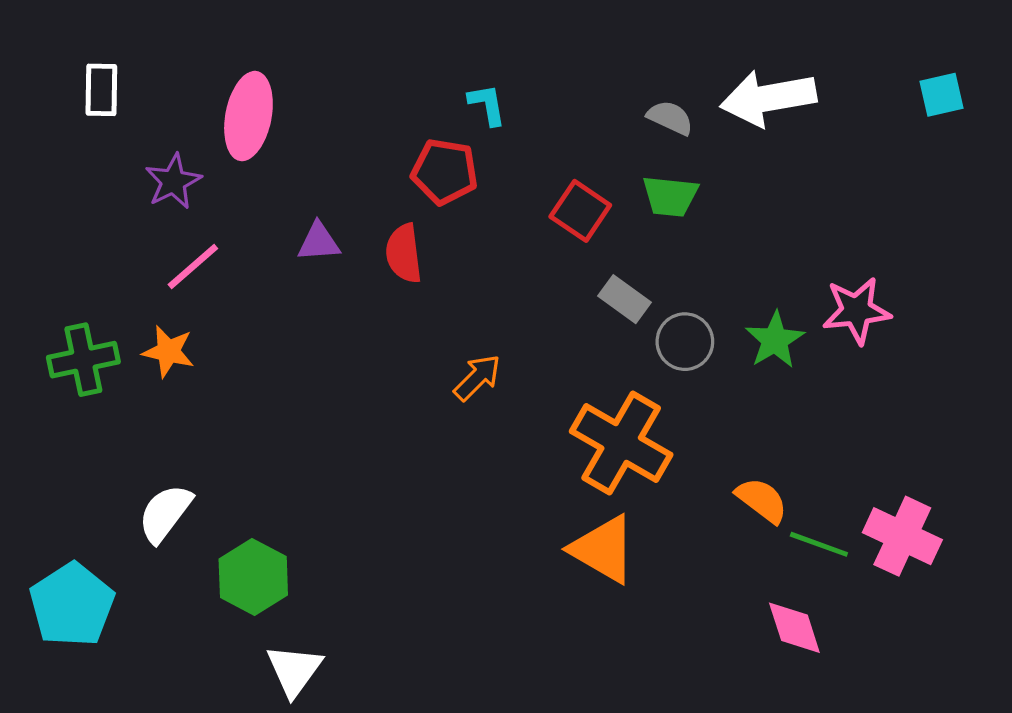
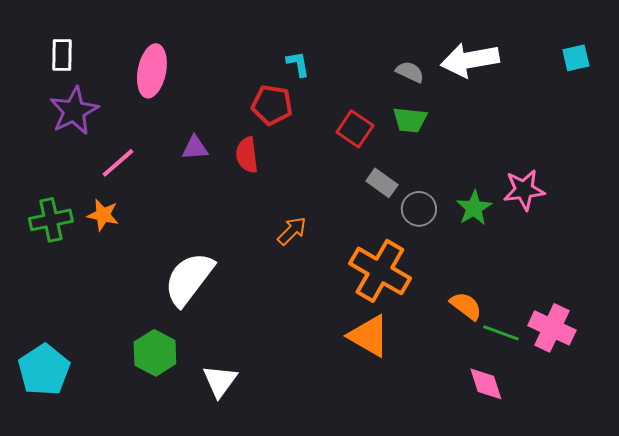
purple star: (173, 181) -> (74, 111), moved, size x1.4
white semicircle: (165, 513) -> (189, 279), moved, size x1.5
white triangle: (294, 670) -> (220, 381), moved

